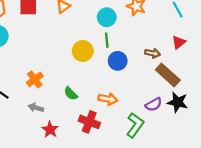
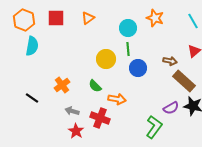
green semicircle: (71, 94) -> (95, 86), moved
orange arrow: (108, 99) -> (117, 99), moved
gray arrow: (36, 108) -> (72, 111), moved
red cross: (89, 122) -> (100, 118), moved

